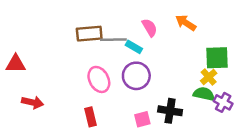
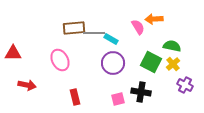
orange arrow: (186, 23) -> (154, 19), turned -36
pink semicircle: (150, 28) -> (138, 27), moved
green square: (217, 58) -> (151, 62), moved, turned 30
pink ellipse: (99, 79) -> (60, 60), moved
green semicircle: (204, 94) -> (172, 46), moved

